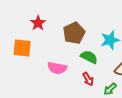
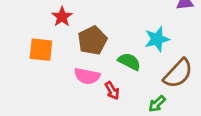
brown pentagon: (74, 33) -> (92, 40), moved
red arrow: (88, 79) -> (112, 91), moved

